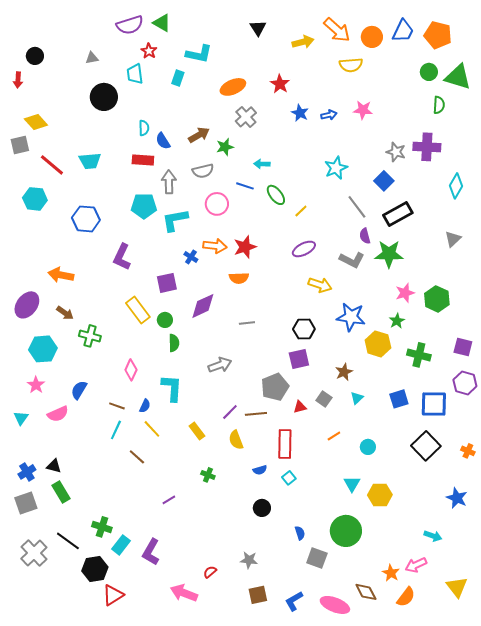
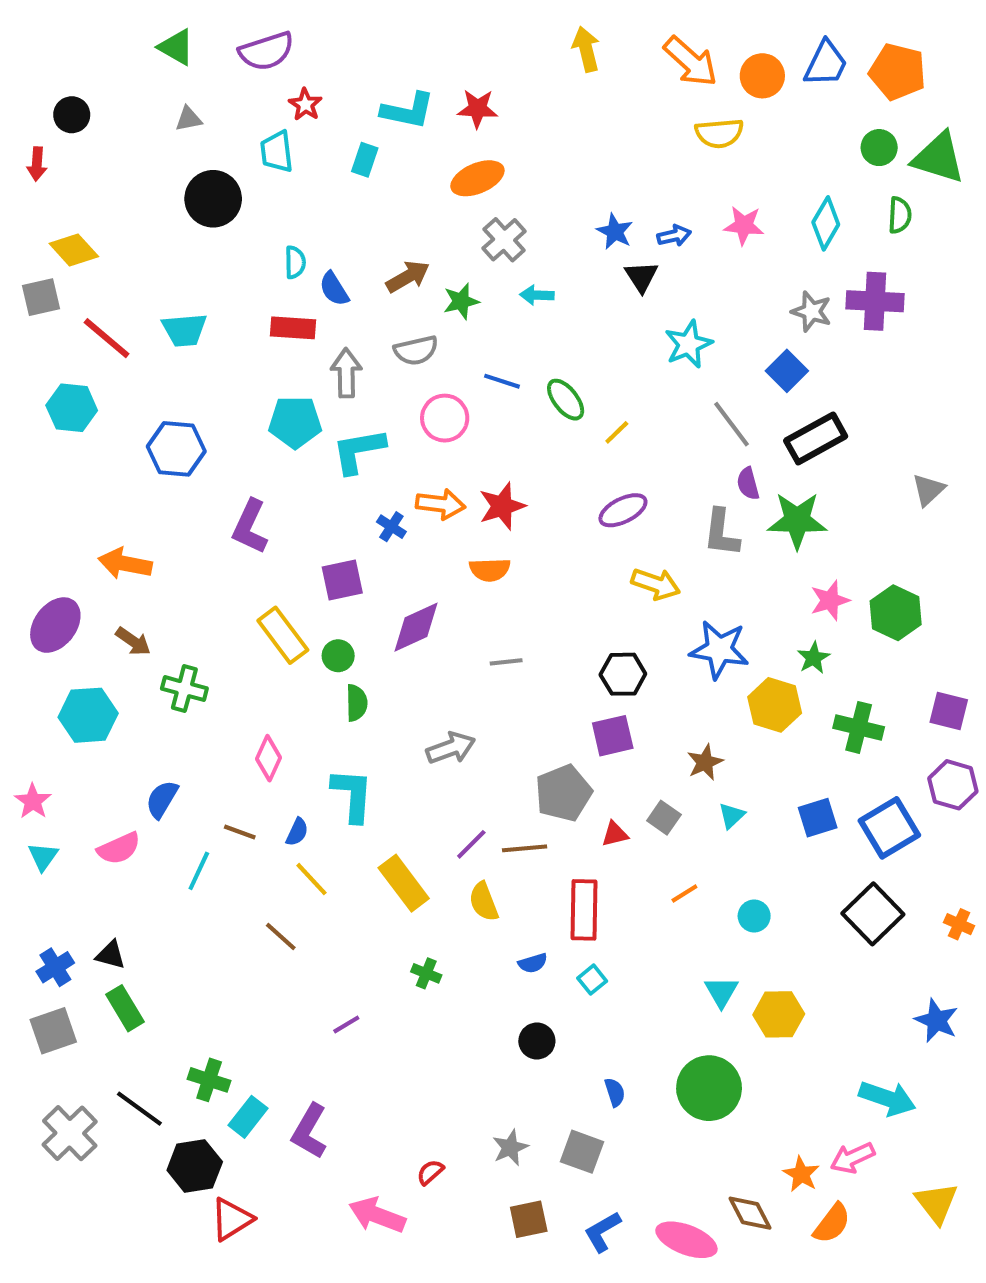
green triangle: (162, 23) -> (176, 47), moved
black triangle: (258, 28) -> (641, 277), moved
yellow arrow: (303, 42) -> (586, 49), moved, turned -90
red star: (280, 84) -> (477, 109), moved, turned -30
cyan arrow: (262, 164) -> (537, 295), moved
cyan diamond: (456, 186) -> (826, 223), moved
gray L-shape: (352, 260) -> (721, 533), turned 70
pink star: (36, 385) -> (33, 801), moved
blue square: (434, 404) -> (889, 828), turned -32
cyan line: (116, 430) -> (199, 871), moved
yellow rectangle: (197, 431) -> (404, 883), size x1.5
cyan arrow: (433, 536) -> (887, 1098), size x1.5
gray square: (317, 558) -> (582, 1152), moved
gray star: (249, 560) -> (510, 1148), turned -30

